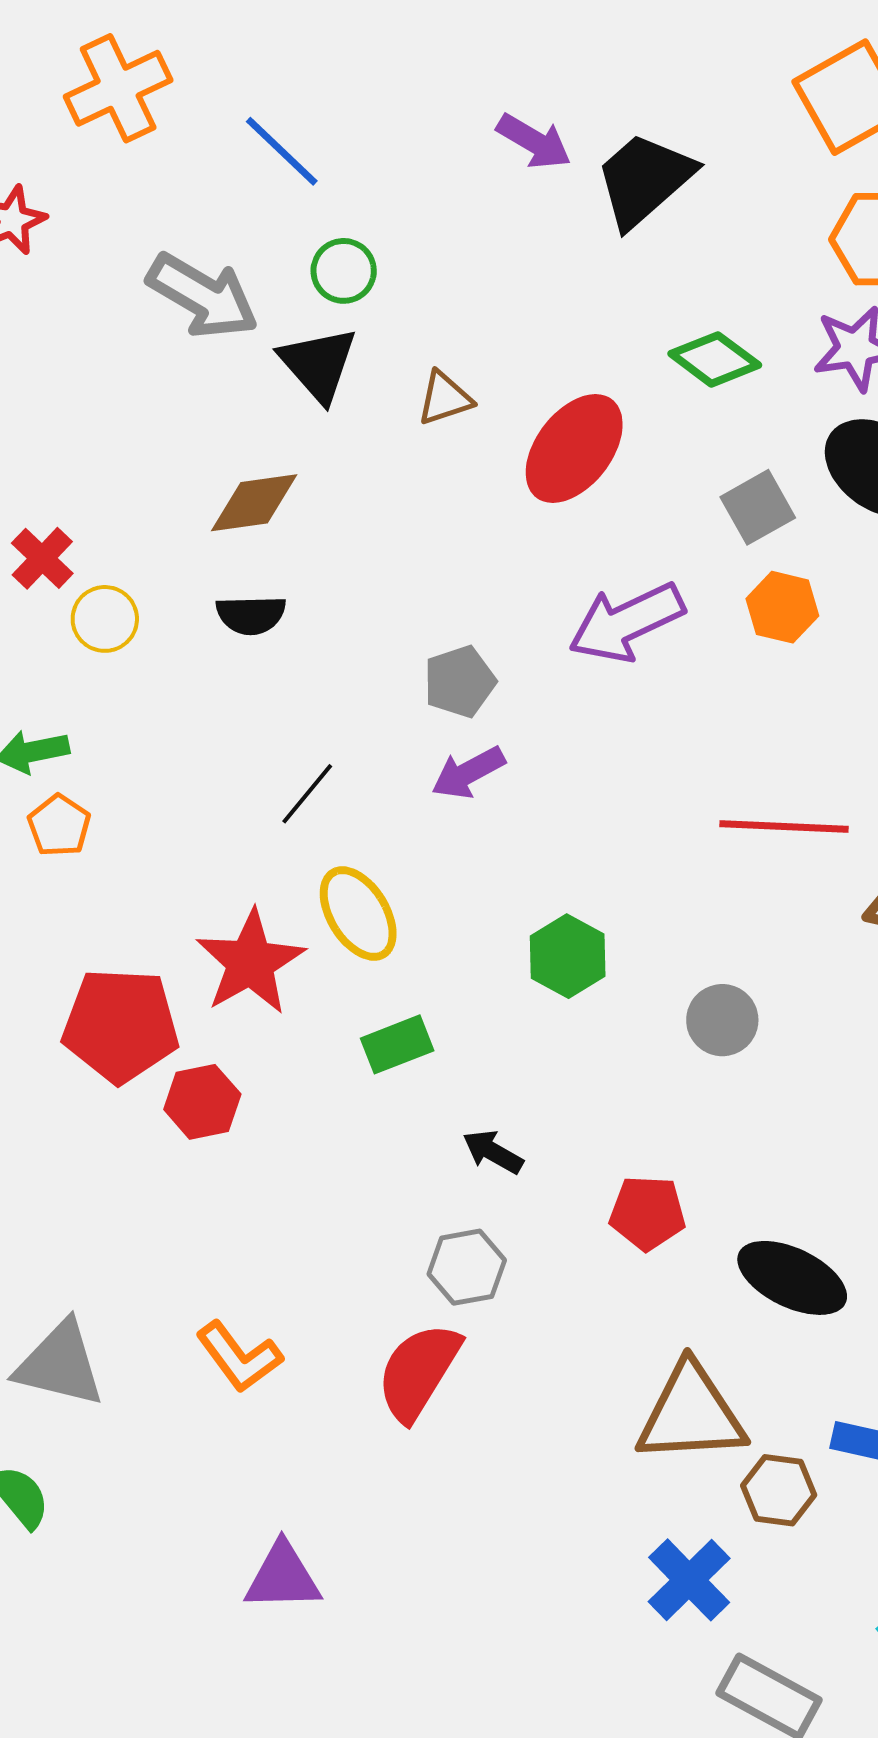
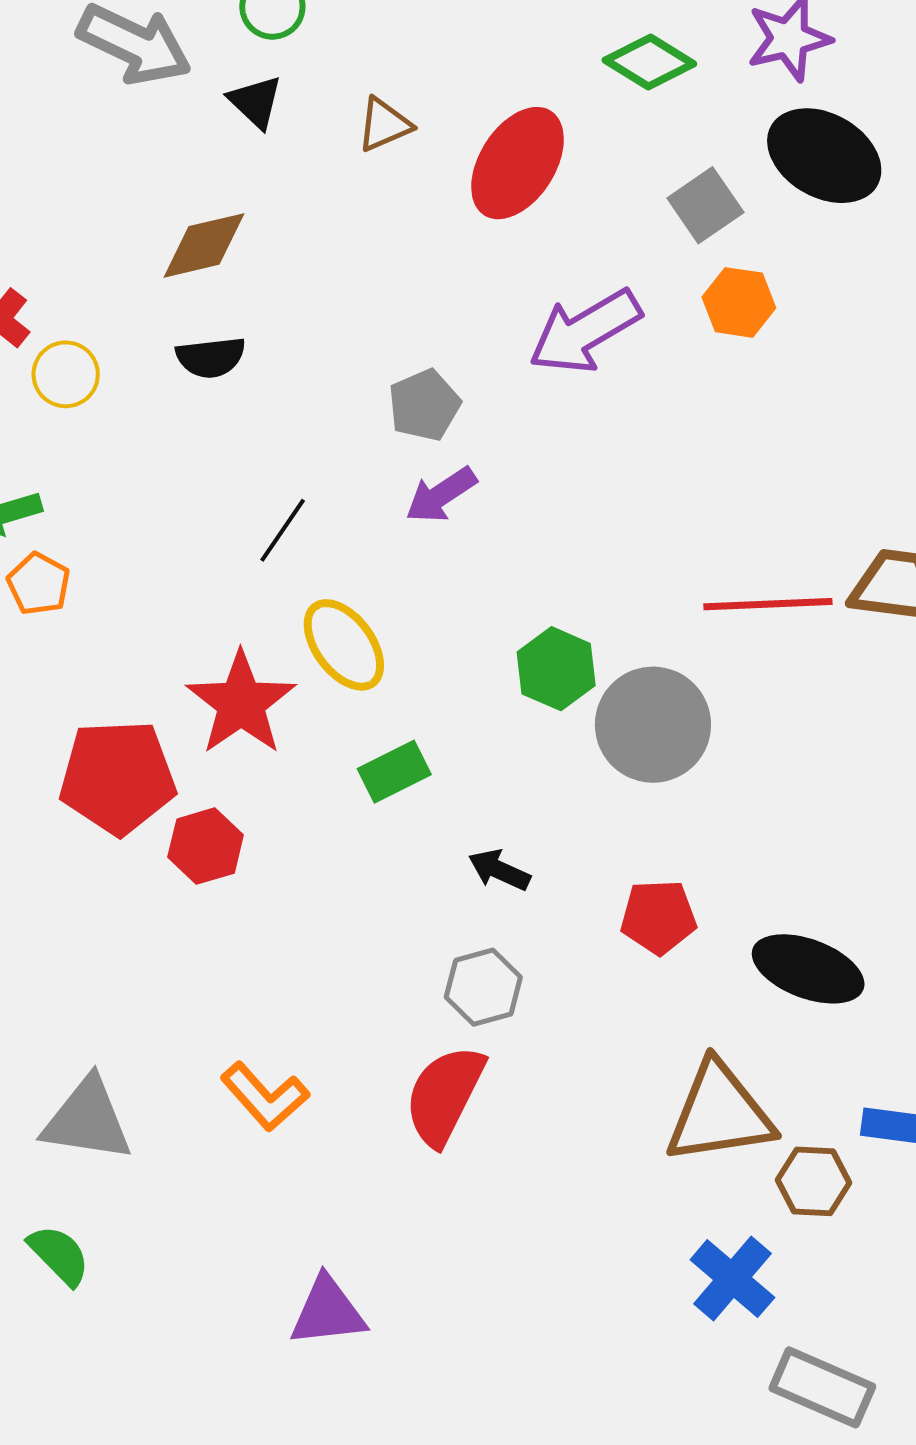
black triangle: (318, 364) -> (255, 102), size x0.7
red line: (784, 826) -> (768, 604), moved
gray circle: (722, 1020) -> (653, 725), moved, size x1.6

